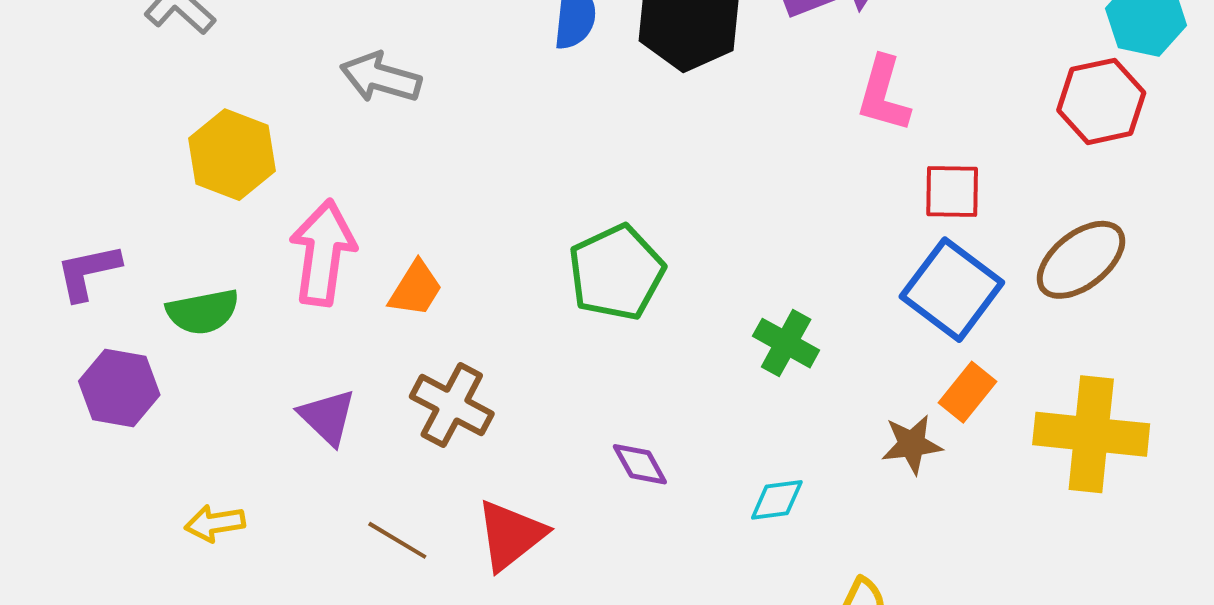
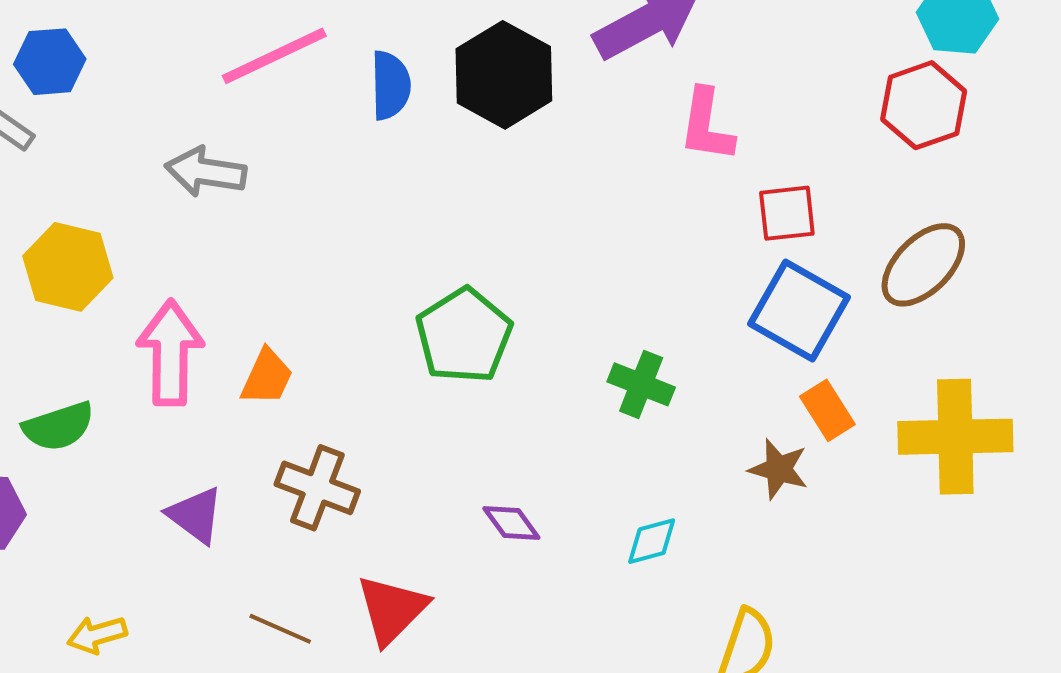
orange rectangle: (968, 392) -> (827, 410), turned -64
brown star: (912, 444) -> (779, 469), turned 30

